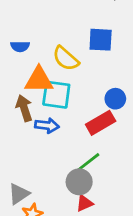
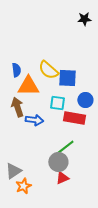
blue square: (101, 40) -> (67, 78), moved
blue semicircle: (20, 46) -> (16, 70), moved, turned -96
cyan square: (56, 95) -> (57, 103), moved, size x0.7
red rectangle: (101, 123) -> (74, 118), turned 40

